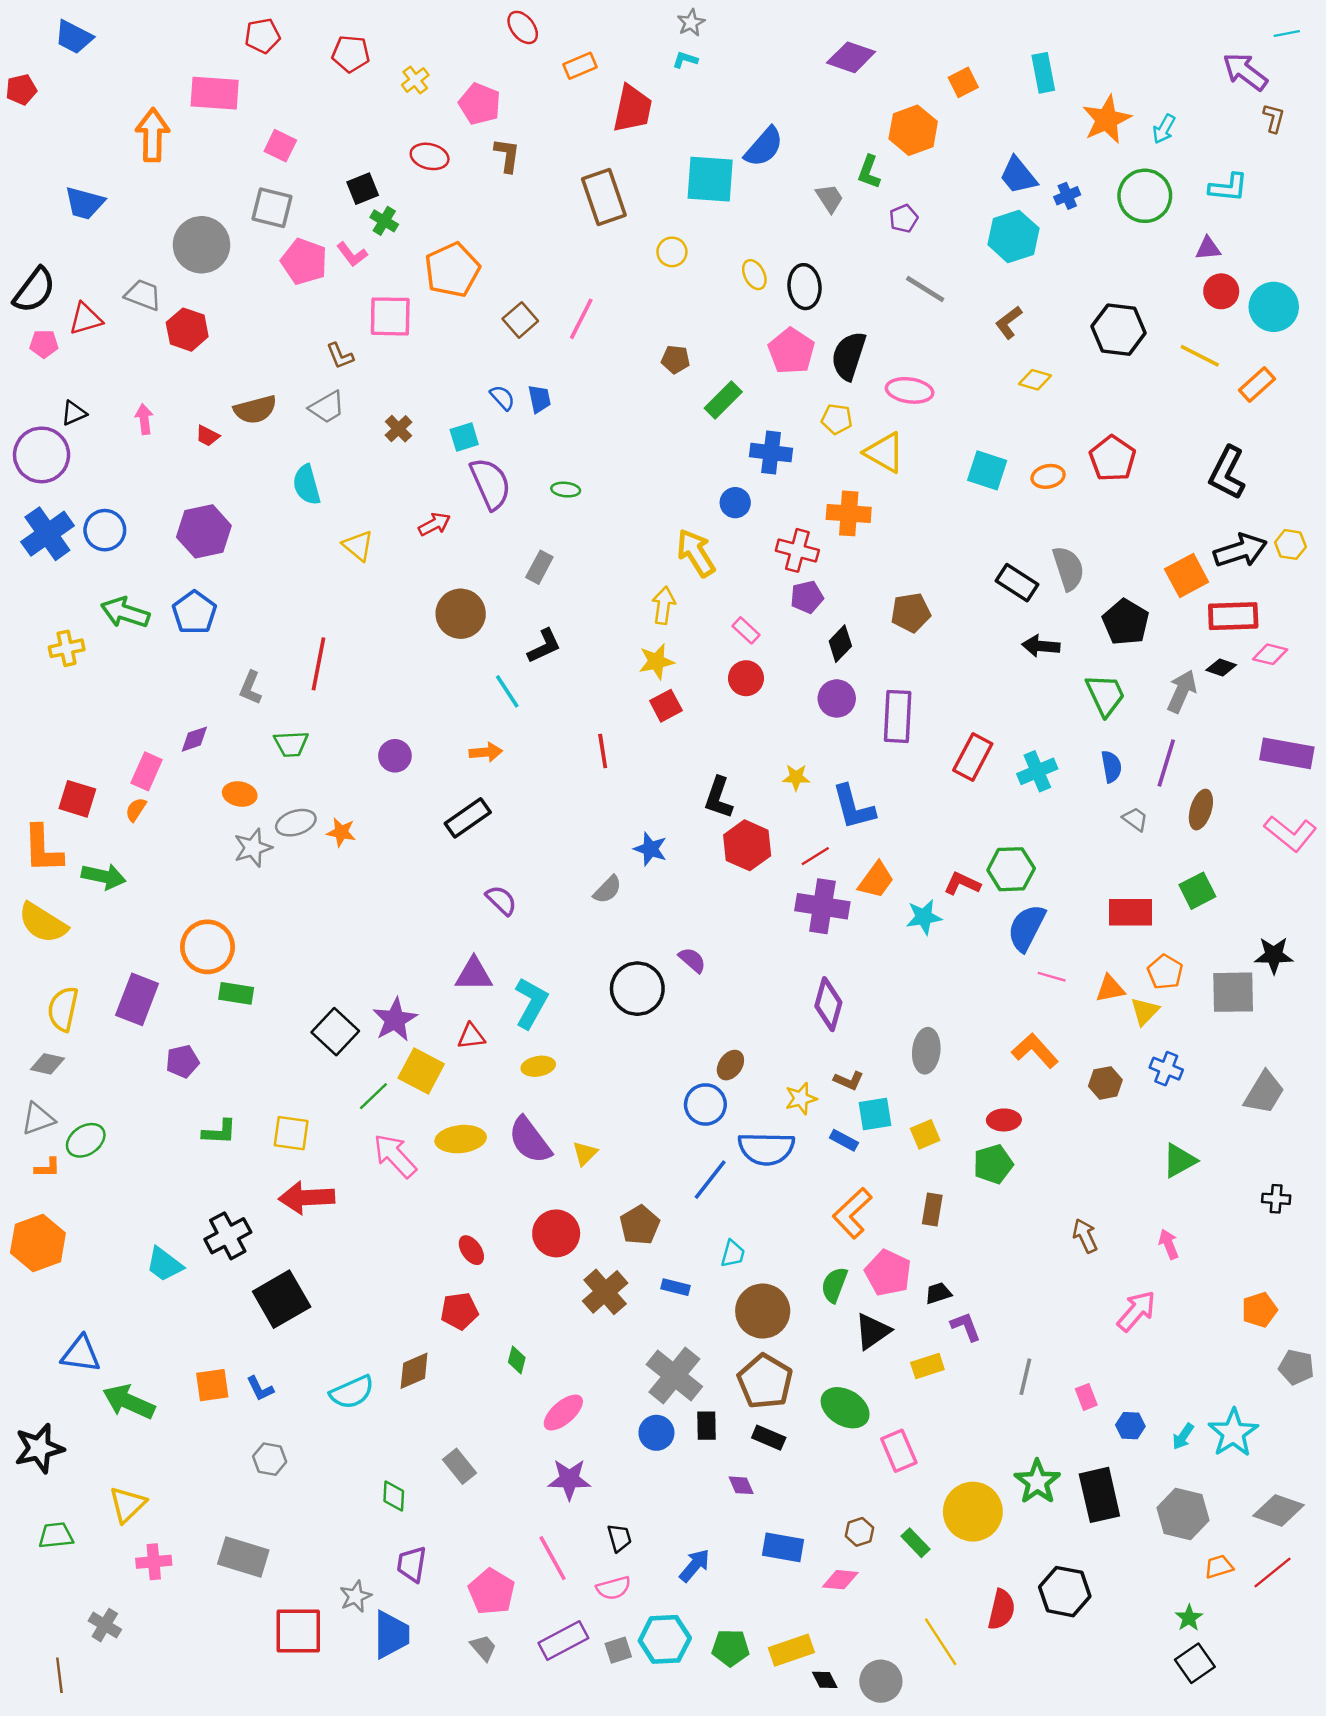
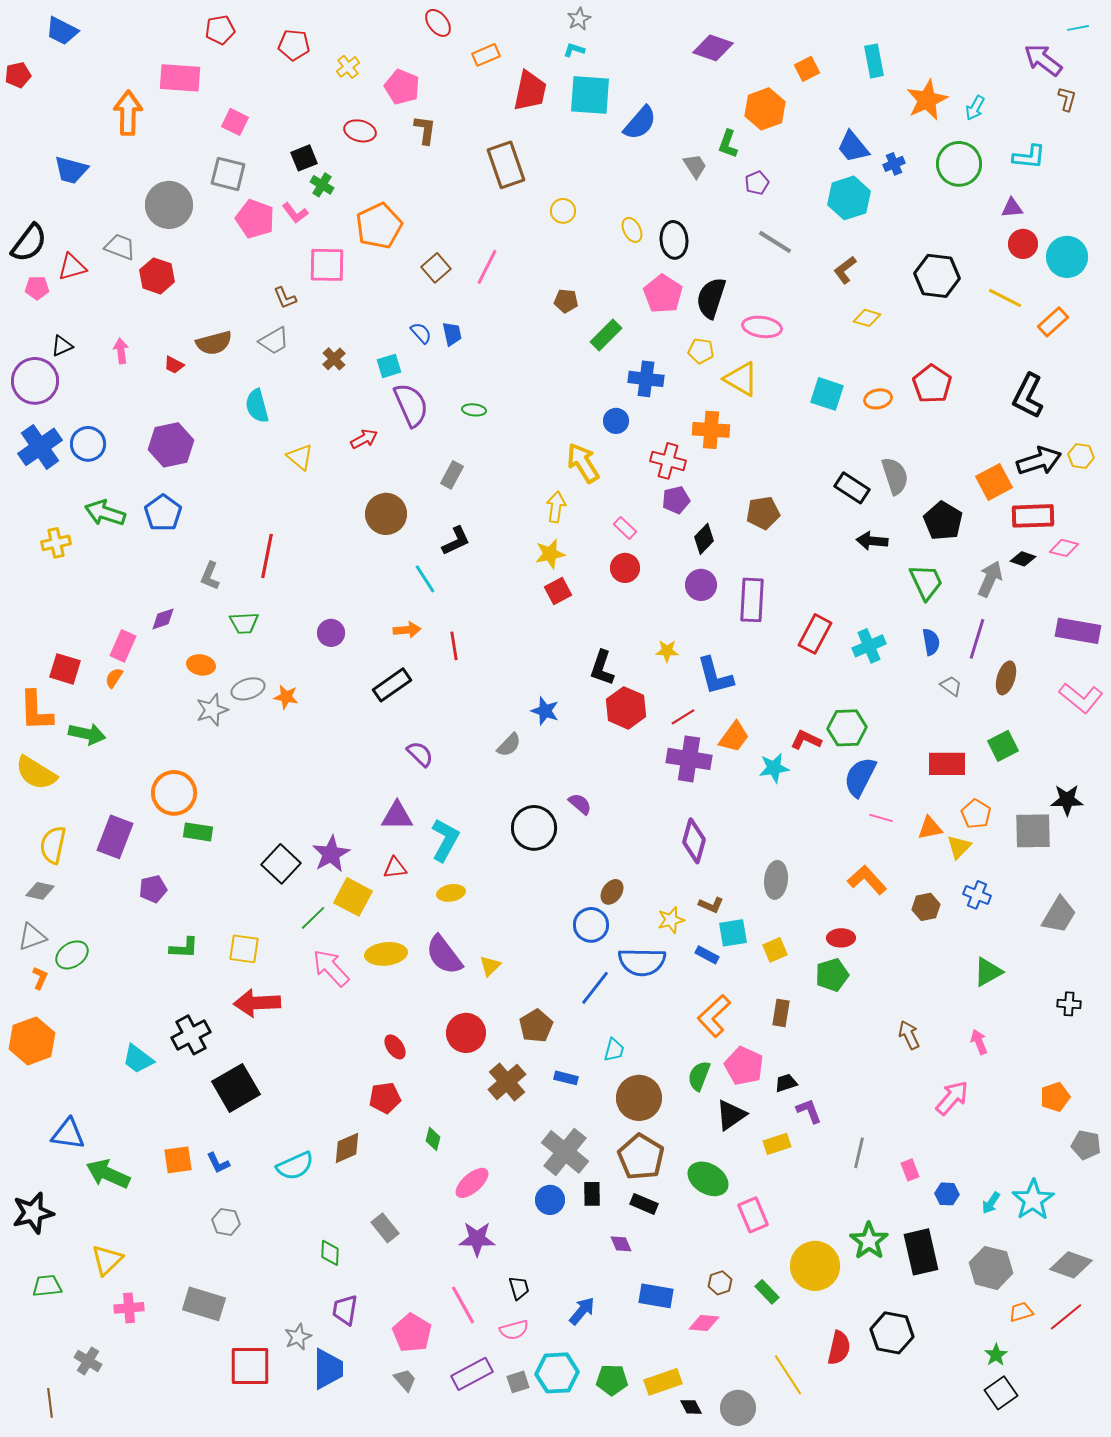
cyan square: (710, 179) -> (590, 95), moved
red line: (603, 751) -> (454, 646), moved
orange L-shape: (47, 1168) -> (40, 978), turned -65

